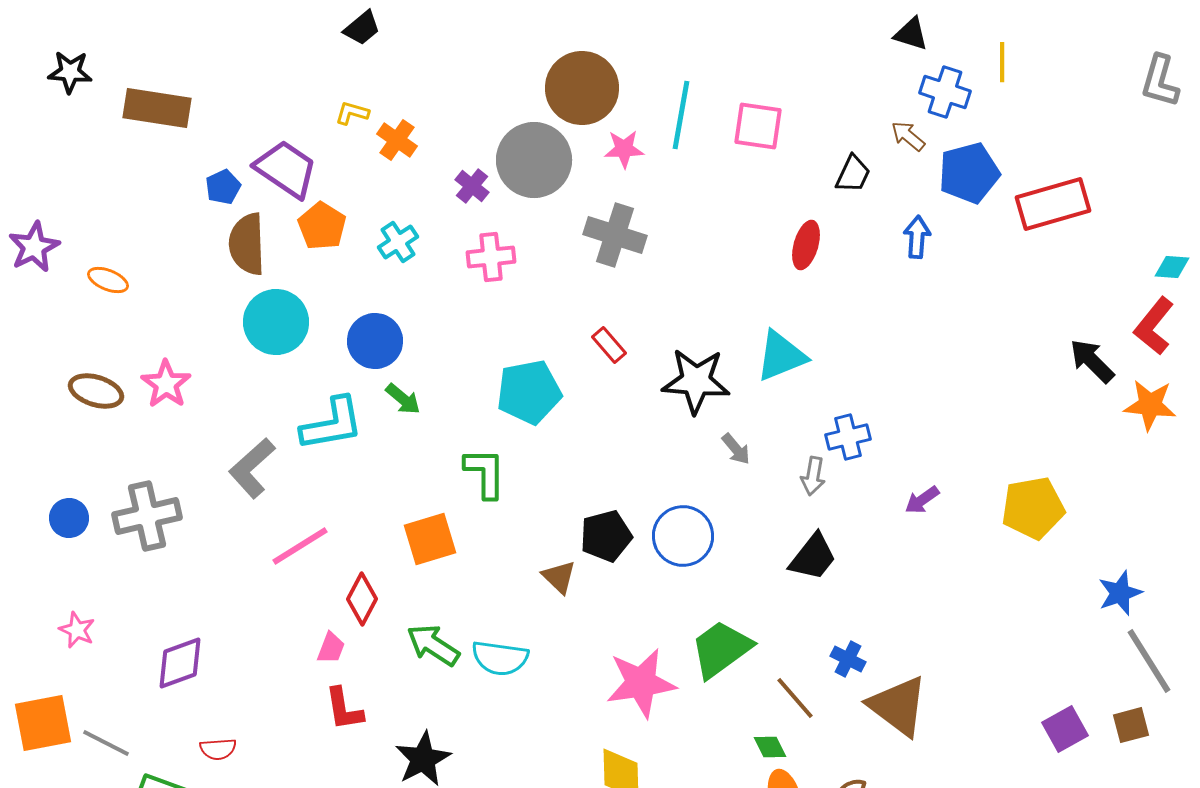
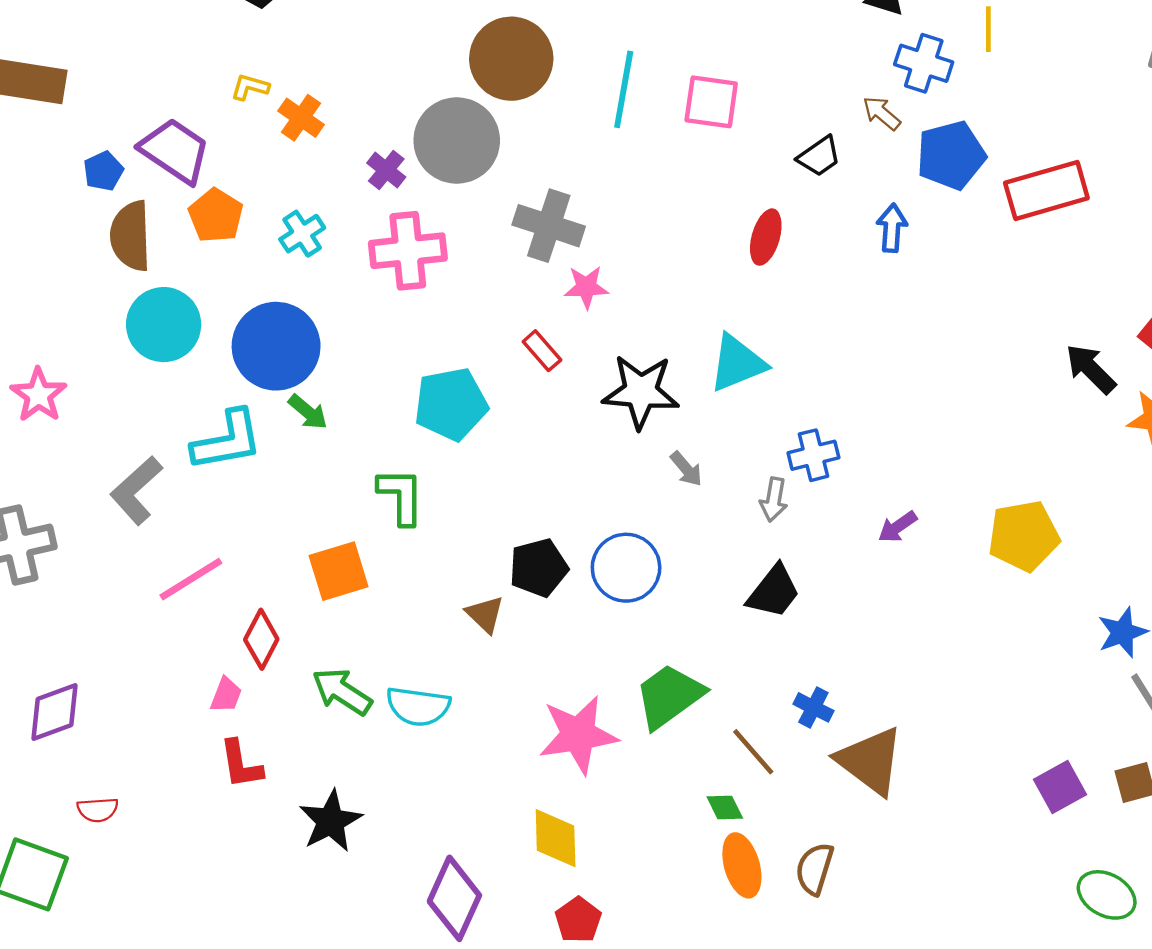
pink star: (624, 149) -> (586, 287), moved
black trapezoid: (853, 174) -> (819, 156), turned 30
pink cross: (491, 257) -> (408, 251), size x1.4
blue circle: (375, 341) -> (276, 346), size x1.4

